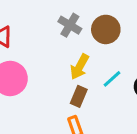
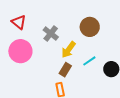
gray cross: (70, 25) -> (51, 33), moved

